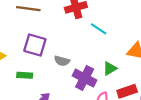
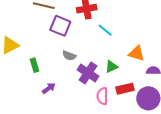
purple square: (35, 45) -> (60, 26), moved
green rectangle: (25, 75) -> (34, 65), turned 64

